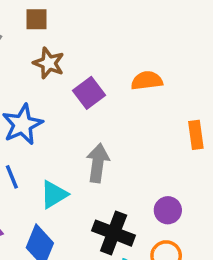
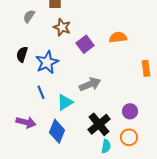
gray arrow: (98, 163) -> (90, 84), turned 60
black cross: (114, 233) -> (99, 124), turned 30

